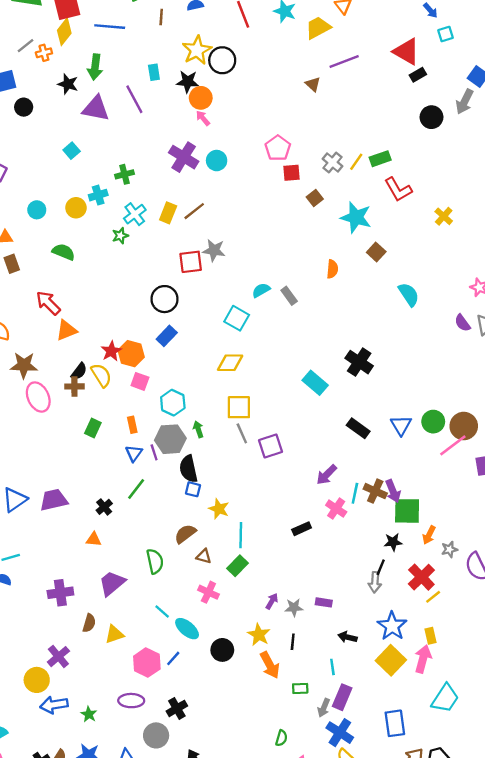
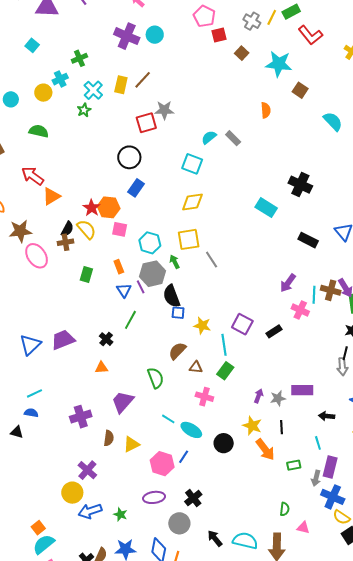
yellow square: (239, 407) -> (189, 239), moved
purple square: (271, 446) -> (242, 324), moved, turned -35
purple rectangle: (324, 602) -> (302, 390), size x1.5

